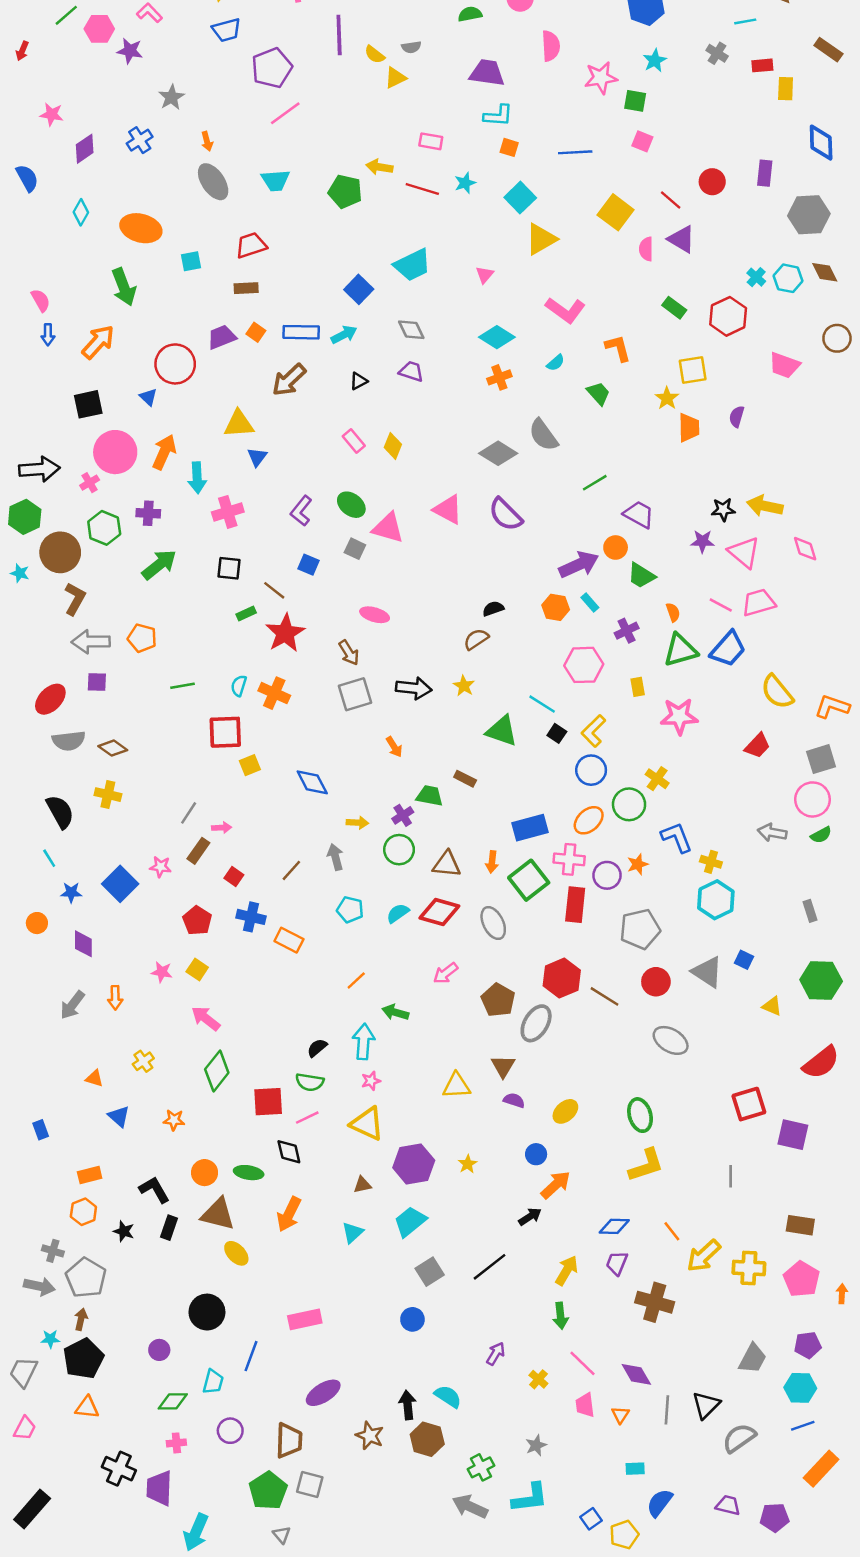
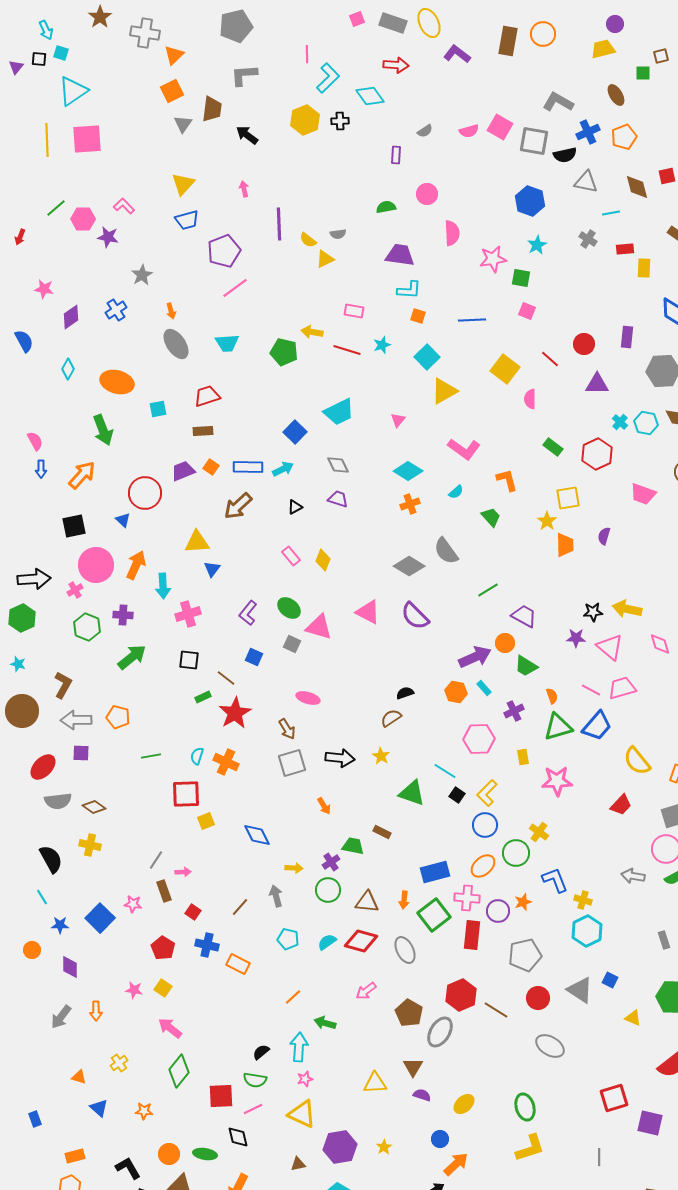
purple triangle: (682, 239) -> (597, 384), moved, turned -30
brown circle: (60, 552) -> (22, 711), moved
brown rectangle: (198, 851) -> (164, 891), turned -55

